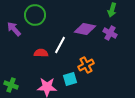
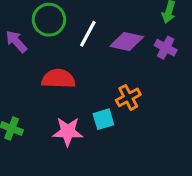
white line: (60, 45) -> (88, 34), moved
red semicircle: (41, 53) -> (58, 79), size x1.5

